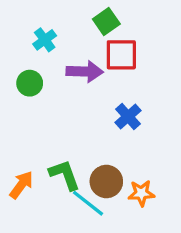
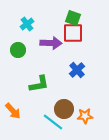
green square: (106, 22) -> (73, 18), moved, turned -35
green L-shape: (65, 175) -> (39, 84), moved, turned 100
orange arrow: (21, 185) -> (13, 111), turned 102

